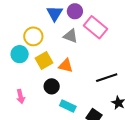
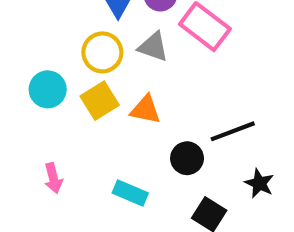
yellow circle: (33, 36) -> (102, 52), moved
black circle: (52, 86) -> (187, 158), moved
cyan rectangle: (68, 106) -> (130, 193), moved

